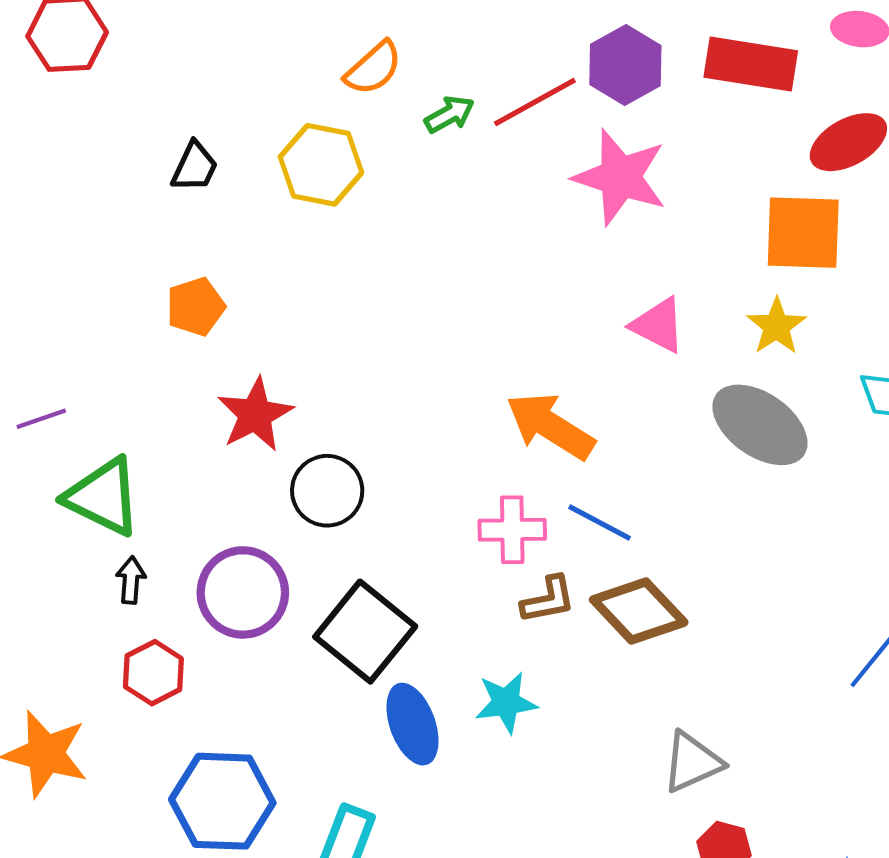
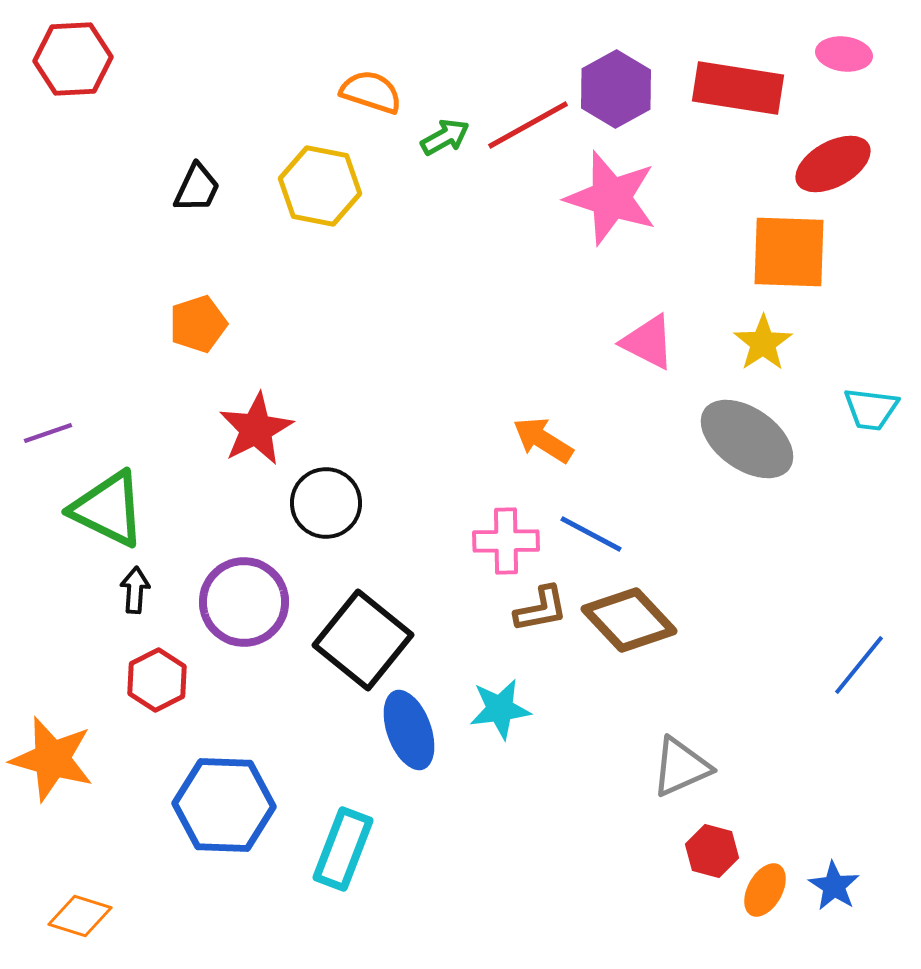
orange semicircle: (373, 68) -> (371, 92), turned -120
orange arrow: (550, 426) -> (543, 440), size x0.7

